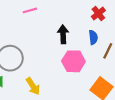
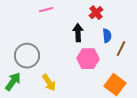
red cross: (98, 14) -> (96, 13), moved

